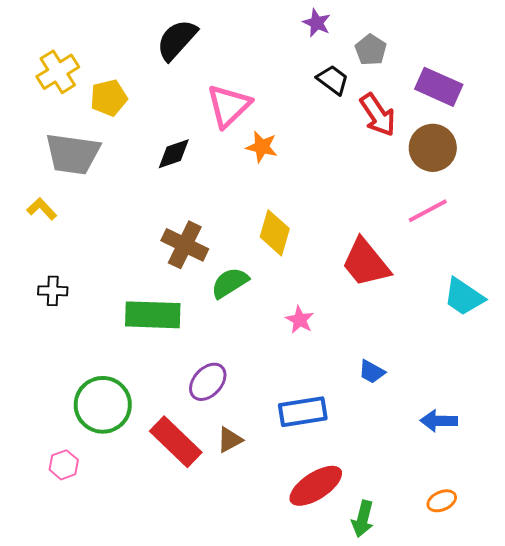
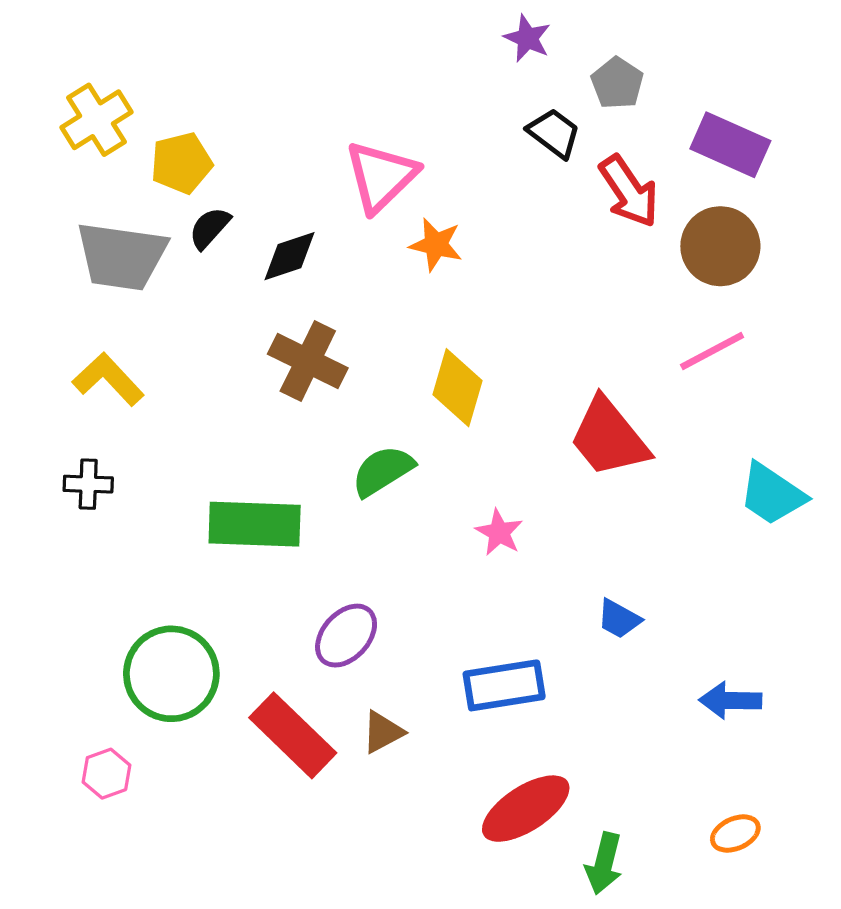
black semicircle: (177, 40) -> (210, 228), moved, size x0.6
yellow L-shape: (42, 209) -> (108, 379), moved, size x1.4
brown cross: (185, 245) -> (308, 361), moved

